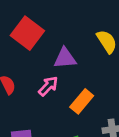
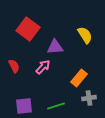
orange rectangle: (82, 101) -> (79, 78), moved

